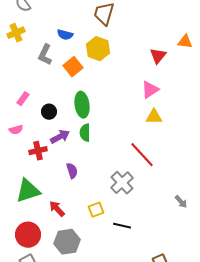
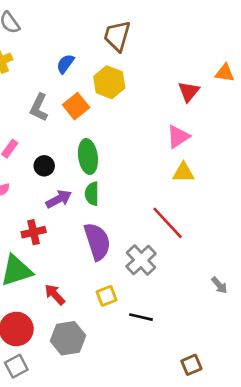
blue semicircle: (65, 35) -> (65, 64), turned 112
gray L-shape: (45, 55) -> (39, 107), moved
red cross: (38, 151) -> (34, 232), moved
purple semicircle: (72, 171) -> (97, 241), moved, size x1.8

